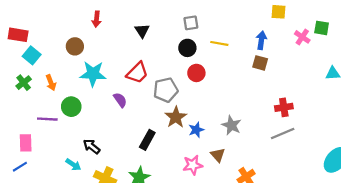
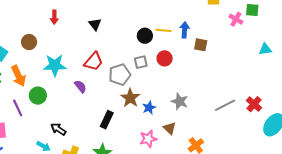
gray square: (191, 23) -> (141, 62), moved
blue arrow: (261, 40) -> (185, 30), moved
brown circle: (75, 46) -> (29, 42), moved
black circle: (187, 48) -> (145, 36), moved
red circle: (196, 73) -> (165, 58), moved
orange arrow: (51, 83) -> (18, 76), size x1.5
red cross: (284, 107) -> (254, 104), moved, turned -35
purple line: (47, 119) -> (18, 108), turned 66

